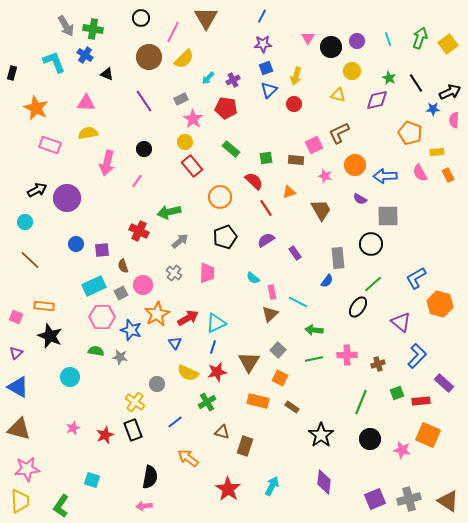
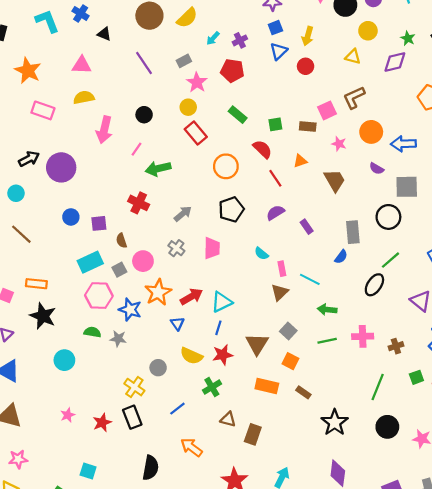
green arrow: (169, 212) -> (158, 169), moved
pink star: (27, 469) -> (18, 459), size x0.7

